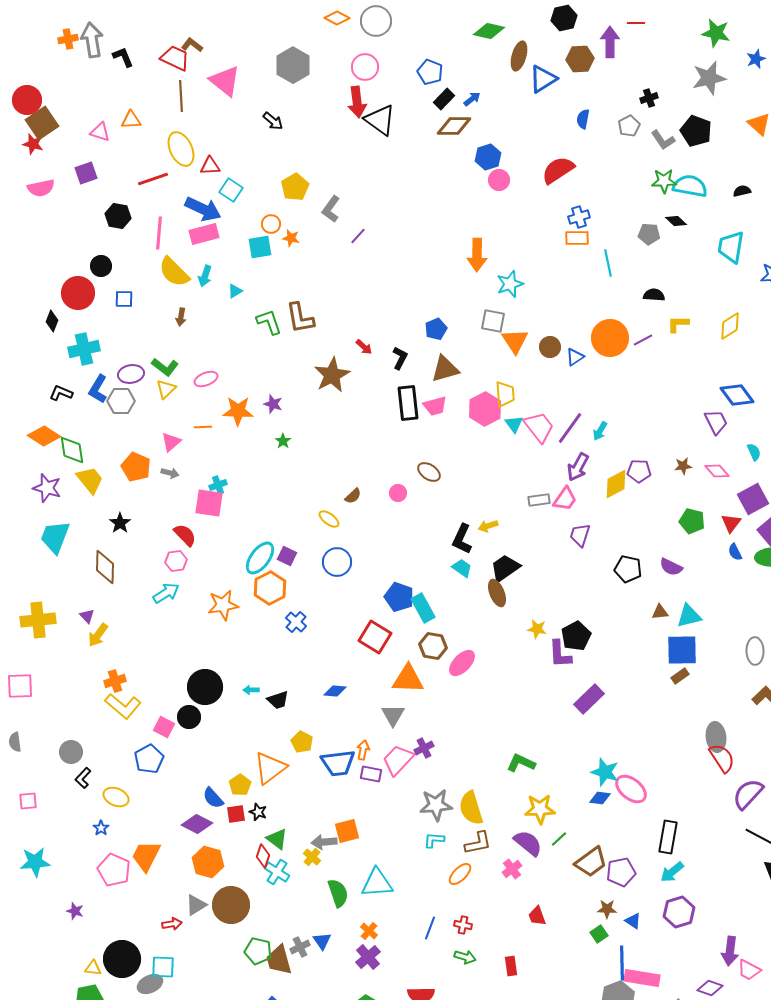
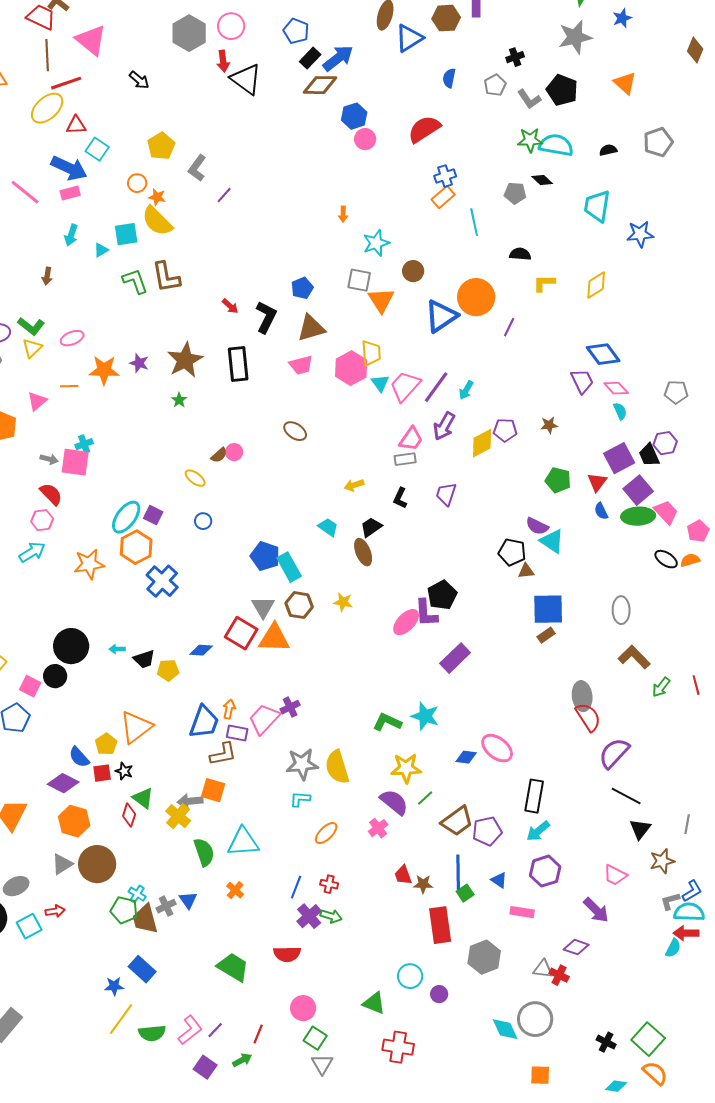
gray hexagon: (293, 65) -> (189, 33), moved
blue arrow: (472, 99) -> (338, 58), size x1.8
red arrow: (357, 102) -> (223, 61), size x0.7
yellow ellipse: (181, 149) -> (47, 108), turned 72
red line: (153, 179) -> (66, 83), moved
pink line: (159, 233) -> (25, 192), turned -56
pink rectangle: (204, 234) -> (70, 193), size x0.7
orange rectangle: (577, 238) -> (443, 197), turned -40
cyan square: (260, 247) -> (126, 234), moved
orange arrow: (477, 255) -> (343, 214), size x0.5
yellow semicircle: (174, 272) -> (157, 221), moved
purple line: (643, 340) -> (509, 327), moved, turned -36
brown circle: (550, 347) -> (413, 271), moved
blue triangle: (575, 357) -> (441, 316), size x1.8
black L-shape: (400, 358) -> (266, 317), size x1.4
brown star: (332, 375) -> (185, 360), moved
black rectangle: (408, 403) -> (238, 364), moved
pink trapezoid: (539, 427) -> (405, 386), turned -100
green star: (283, 441) -> (179, 400), moved
pink diamond: (717, 471) -> (616, 388), moved
gray arrow: (170, 473) -> (49, 459), moved
pink circle: (398, 493) -> (234, 452), moved
pink trapezoid: (565, 499) -> (411, 439), moved
black L-shape: (462, 539) -> (400, 498), moved, size x0.7
blue circle: (337, 562) -> (203, 521), size x0.6
black trapezoid: (505, 568) -> (371, 527), size x0.7
black pentagon: (628, 569) -> (512, 552), moved
cyan triangle: (689, 616) -> (552, 541), moved, turned 48
blue cross: (296, 622) -> (162, 581), size x1.5
yellow star: (537, 629) -> (343, 602), moved
red square: (375, 637) -> (241, 633), moved
pink ellipse: (462, 663) -> (406, 622), moved
gray triangle: (393, 715) -> (263, 607), moved
yellow pentagon: (302, 742) -> (168, 670), moved, turned -30
blue trapezoid: (338, 763) -> (204, 722), turned -63
cyan star: (605, 772) -> (425, 716), moved
orange square: (347, 831) -> (213, 790), turned 30
brown L-shape: (478, 843) -> (223, 754), moved
yellow cross: (312, 857) -> (178, 816), size x1.4
cyan cross: (277, 872) -> (137, 894), moved, size x0.7
brown star: (607, 909) -> (423, 884), moved
red arrow: (172, 924) -> (55, 911), moved
purple arrow: (730, 951) -> (596, 910), turned -52
purple cross: (368, 957) -> (309, 916), moved
blue line: (622, 963) -> (458, 872), moved
red rectangle: (511, 966) -> (440, 925), moved, size x1.8
cyan square: (163, 967) -> (29, 926), turned -30
pink trapezoid: (749, 970) -> (615, 875), moved
pink rectangle: (642, 978) -> (522, 912), moved, size x0.7
gray ellipse: (150, 984) -> (16, 886), moved

